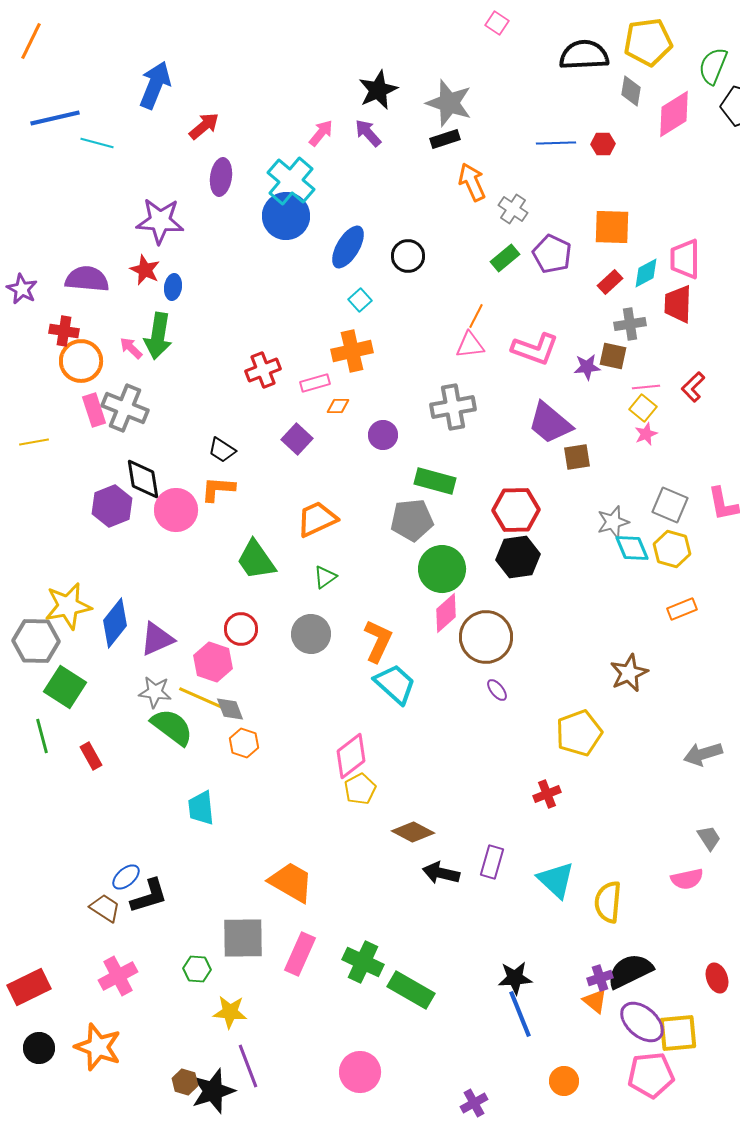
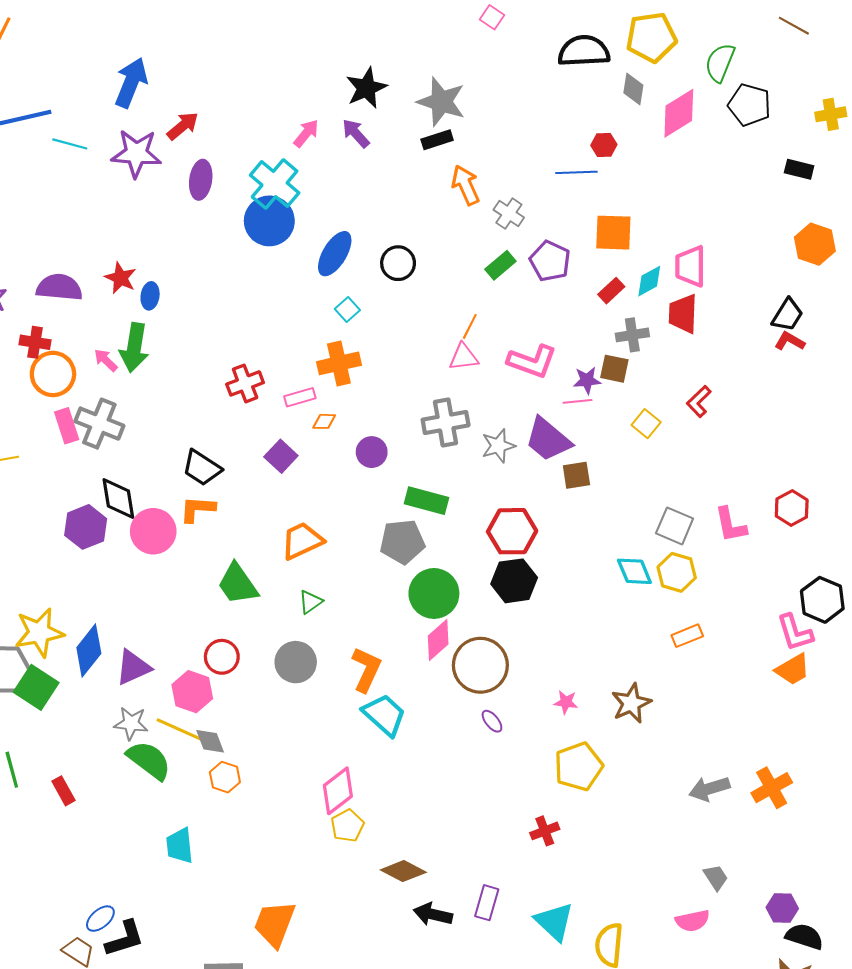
blue line: (556, 143) -> (576, 172), moved
purple star: (160, 221) -> (136, 153), moved
pink line: (646, 387) -> (577, 401), moved
pink star: (646, 434) -> (566, 702), moved, turned 30
black trapezoid: (222, 450) -> (202, 468), size x1.4
gray star: (613, 522) -> (498, 446), moved
green square: (65, 687) -> (36, 687), moved
orange trapezoid: (291, 882) -> (275, 924), turned -99

